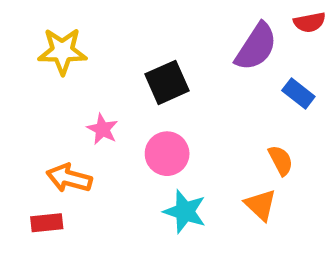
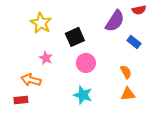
yellow star: (62, 51) -> (41, 23), moved, turned 30
pink circle: (167, 154) -> (86, 63), moved
orange triangle: (261, 205) -> (128, 94), moved, turned -49

